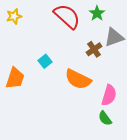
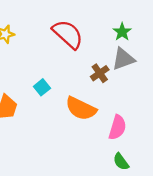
green star: (97, 13) -> (122, 32), moved
green semicircle: (105, 118) -> (121, 162), moved

